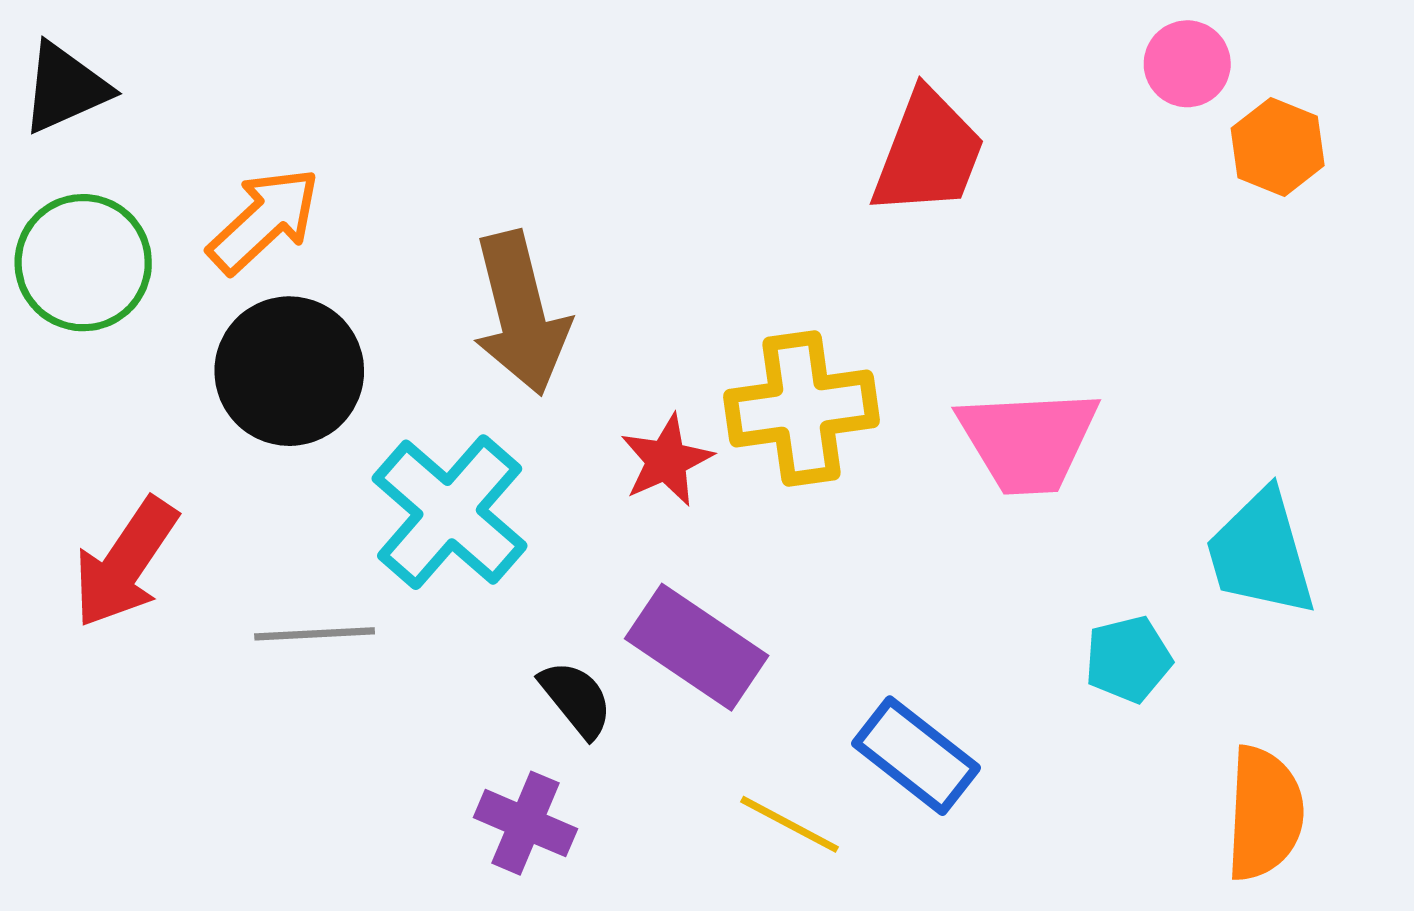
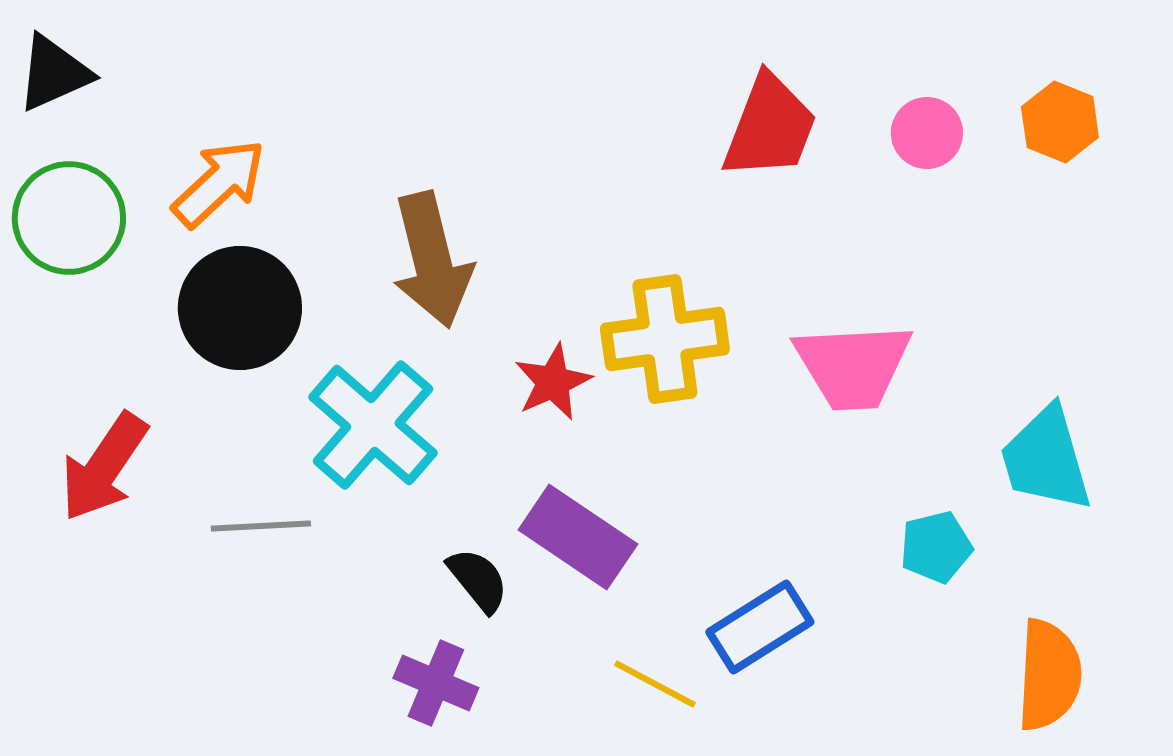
pink circle: (1187, 64) -> (927, 133), moved
blue rectangle: (916, 756) -> (760, 627), turned -70

